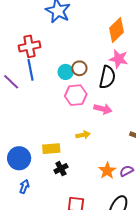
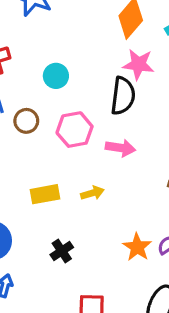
brown circle: (79, 68) -> (26, 121), moved
cyan circle: (66, 72) -> (56, 76), moved
yellow rectangle: (51, 149) -> (45, 194), moved

